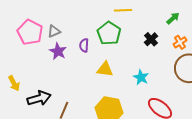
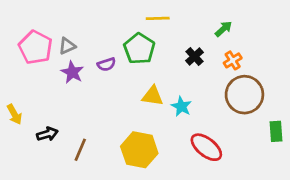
purple semicircle: (84, 45) -> (106, 64), turned -112
yellow triangle: (105, 69) -> (152, 96), moved
black arrow: (39, 98) -> (47, 134), size x0.7

